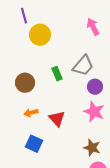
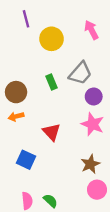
purple line: (24, 16) -> (26, 19), moved
yellow circle: (40, 35) -> (52, 39), moved
orange arrow: (31, 113) -> (16, 116), moved
brown star: (92, 148) -> (90, 164), turned 30

